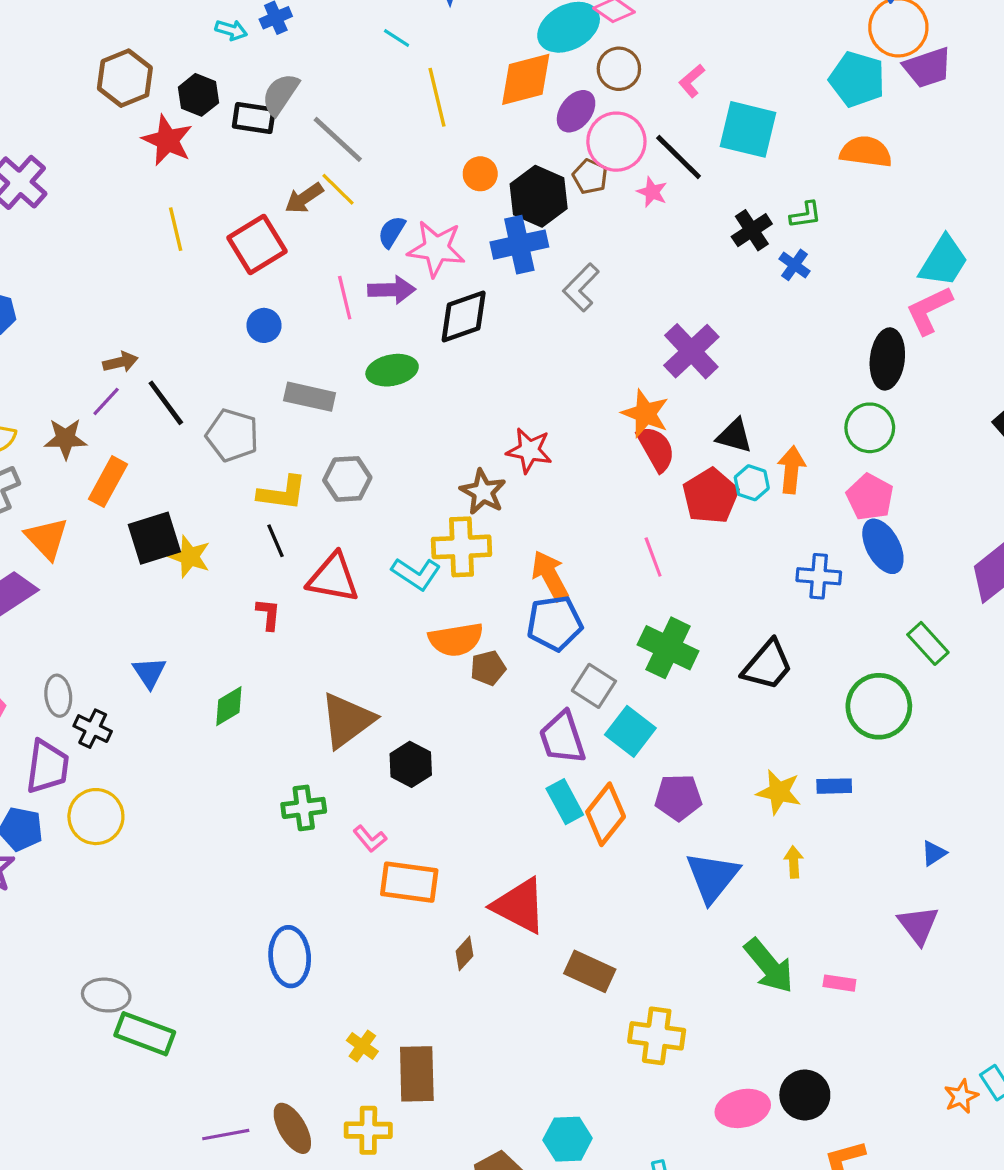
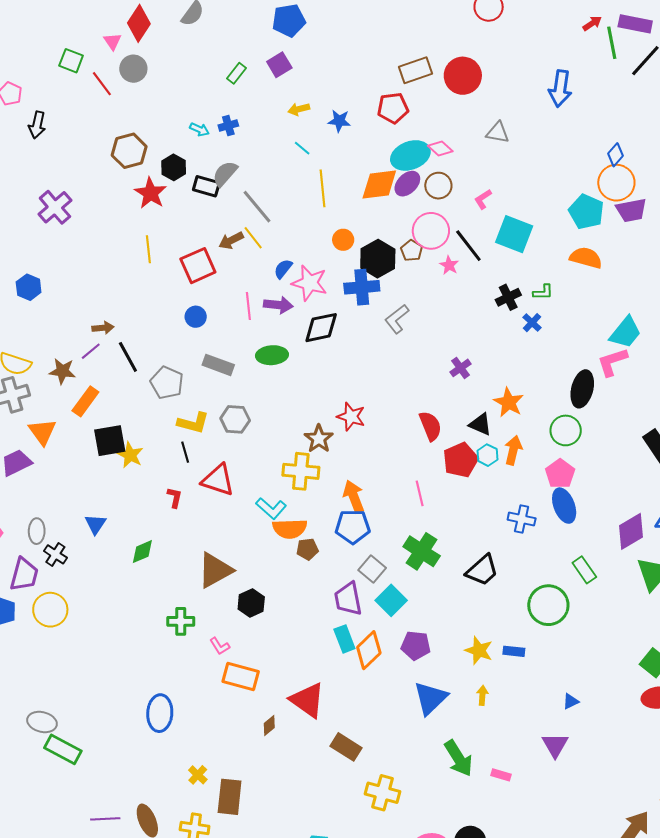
purple ellipse: (576, 111) -> (407, 184), moved
purple cross: (691, 351) -> (460, 368), size x0.6
orange star: (645, 413) -> (509, 402), moved
cyan L-shape: (416, 574) -> (271, 508), moved

